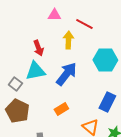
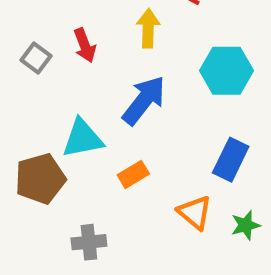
cyan triangle: (35, 71) -> (83, 138), moved
gray square: (15, 84) -> (36, 58), moved
brown pentagon: (17, 111) -> (40, 179), turned 30

